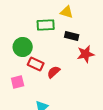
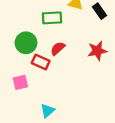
black rectangle: (72, 36) -> (100, 11), moved, turned 40
red semicircle: (54, 72) -> (58, 48), moved

